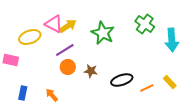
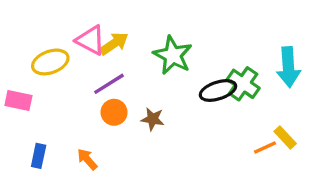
green cross: (145, 24) -> (243, 84), moved
black ellipse: (122, 80) -> (218, 90), moved
orange line: (147, 88) -> (265, 148), moved

